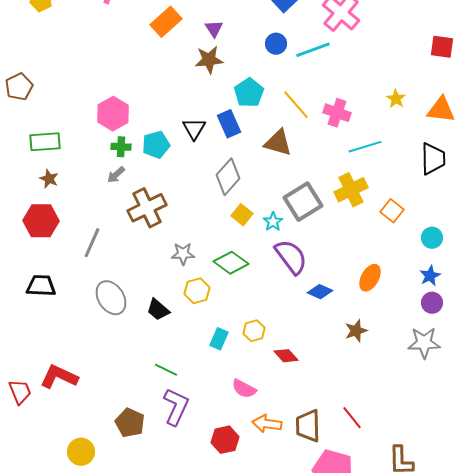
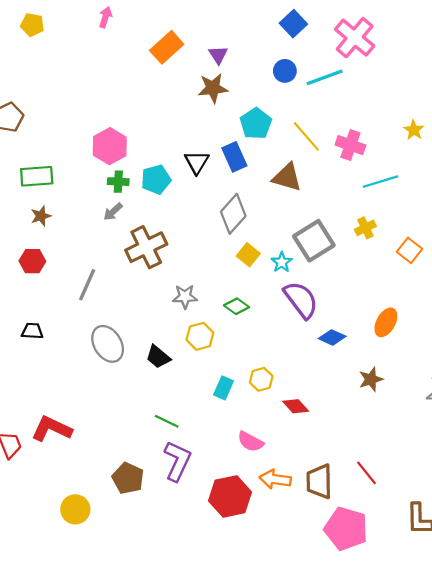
brown star: (49, 179) -> (41, 216), turned 30
yellow cross: (351, 190) -> (365, 228), size x0.6
red hexagon: (41, 221) -> (32, 261), size x0.7
green diamond: (231, 263) -> (237, 306), size x0.7
black trapezoid: (41, 286) -> (32, 331), size x0.7
red hexagon: (225, 440) -> (230, 496), size x1.4

